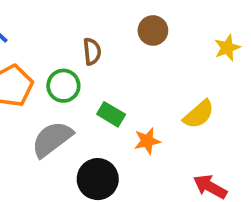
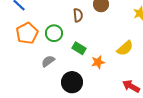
brown semicircle: (92, 51) -> (78, 15), moved
gray semicircle: (52, 139) -> (48, 61), size x0.6

